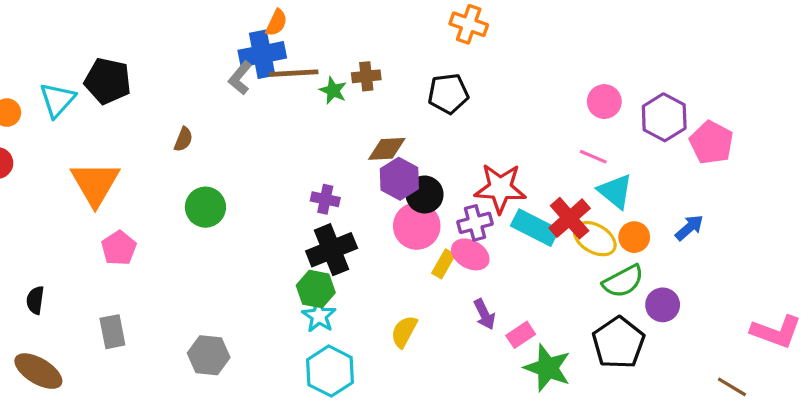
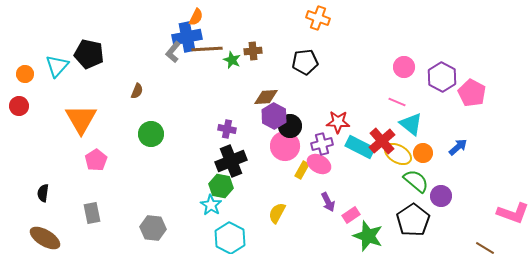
red star: (500, 188) -> (338, 122), size x0.7
green semicircle: (623, 281) -> (416, 181), turned -112
cyan star: (319, 316) -> (211, 205), moved

